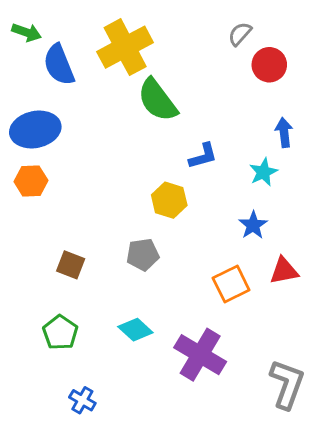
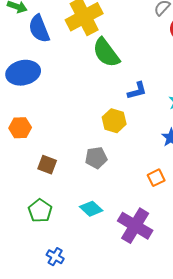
orange hexagon: (31, 181) -> (20, 128), moved
orange square: (231, 284) -> (156, 178), size x0.7

